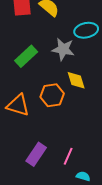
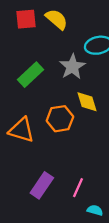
gray star: (63, 49) -> (72, 67), turned 30

